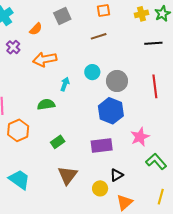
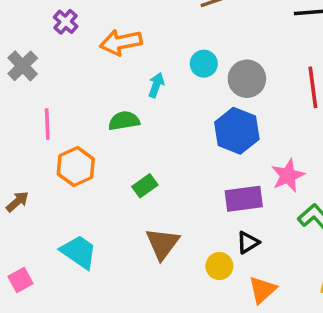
purple rectangle: (102, 145) -> (244, 199), moved

